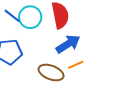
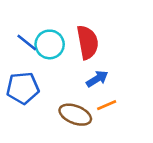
blue arrow: (68, 44) -> (97, 79), size x0.7

